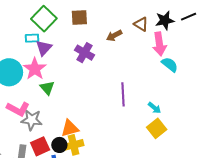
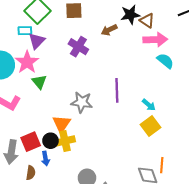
black star: (165, 20) -> (130, 15), moved
brown triangle: (141, 24) -> (147, 21), moved
pink arrow: (159, 44) -> (155, 40), turned -85
gray star: (32, 120) -> (82, 102), moved
orange triangle: (70, 128) -> (62, 124), turned -42

